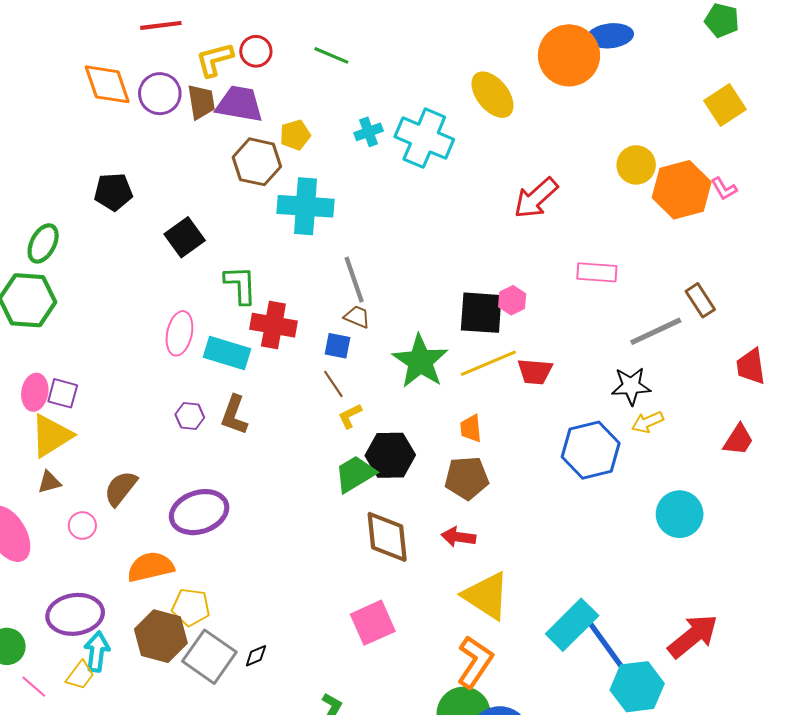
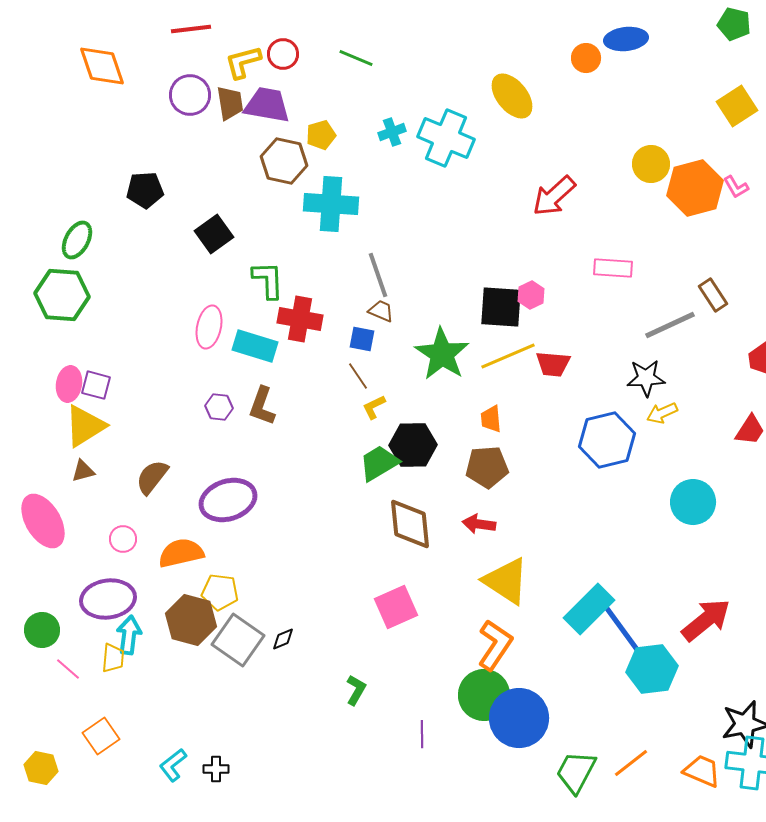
orange circle: (569, 55) -> (586, 58), size x0.5
orange diamond: (107, 84) -> (102, 66), moved
pink circle: (82, 526) -> (123, 539), moved
yellow trapezoid: (80, 675) -> (113, 658), turned -32

